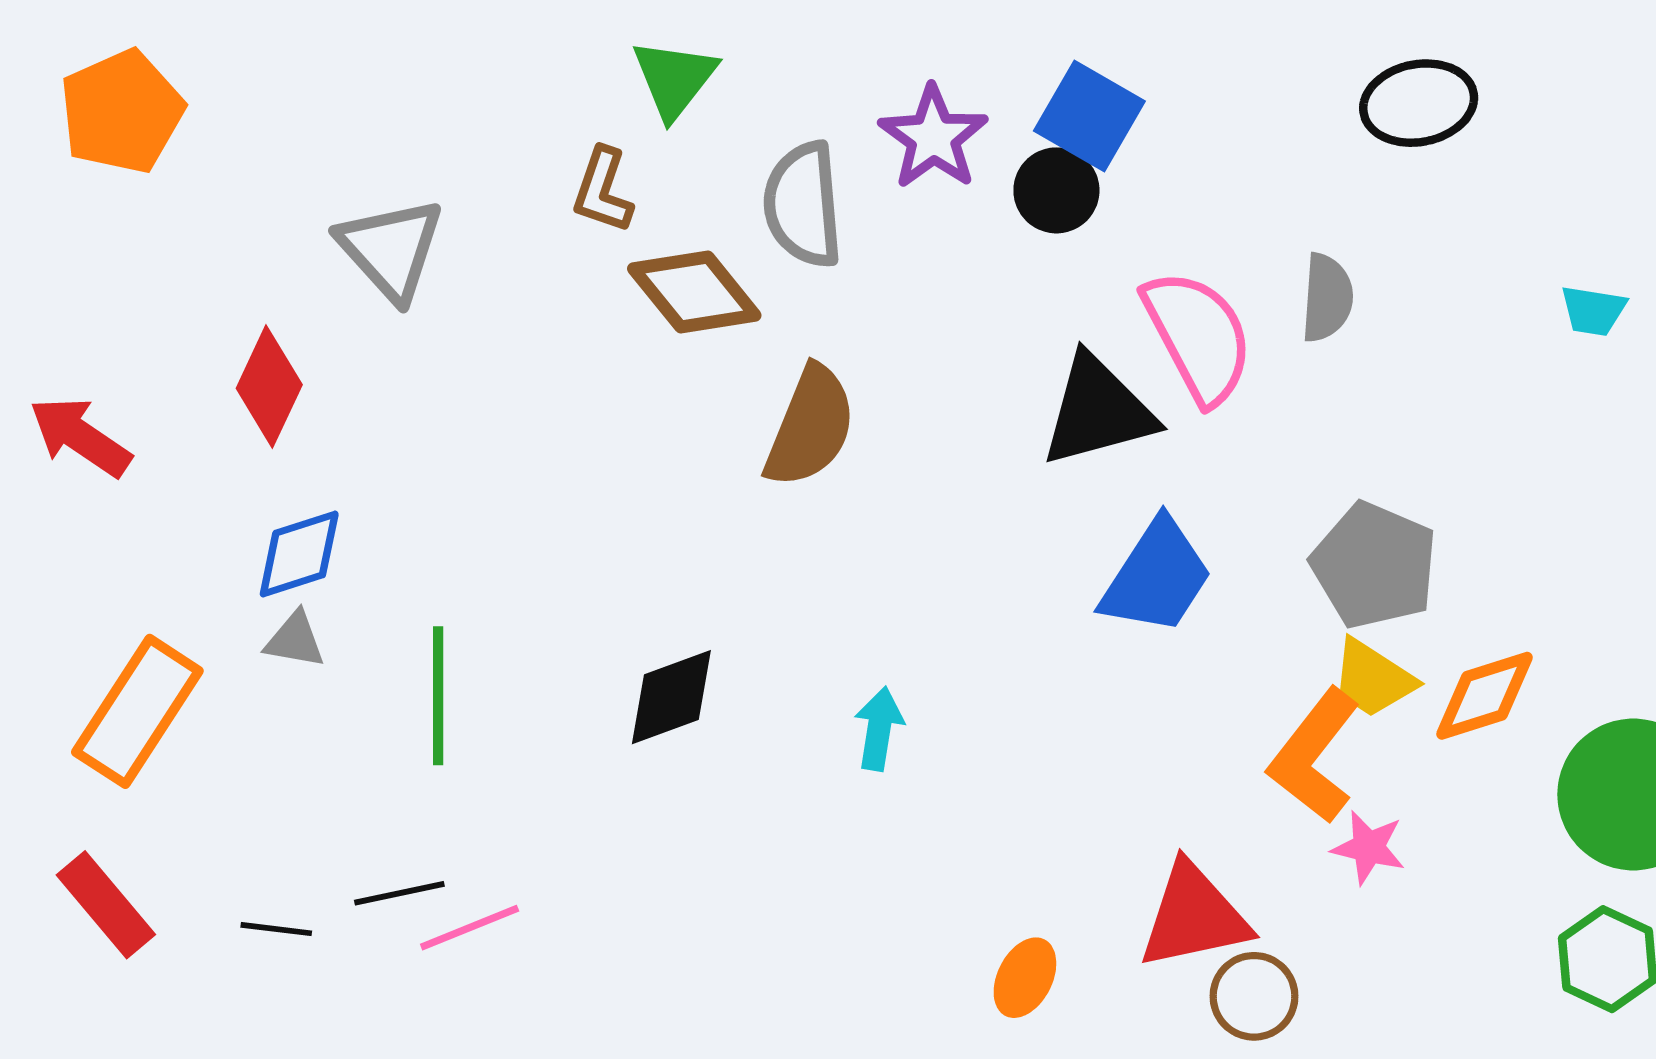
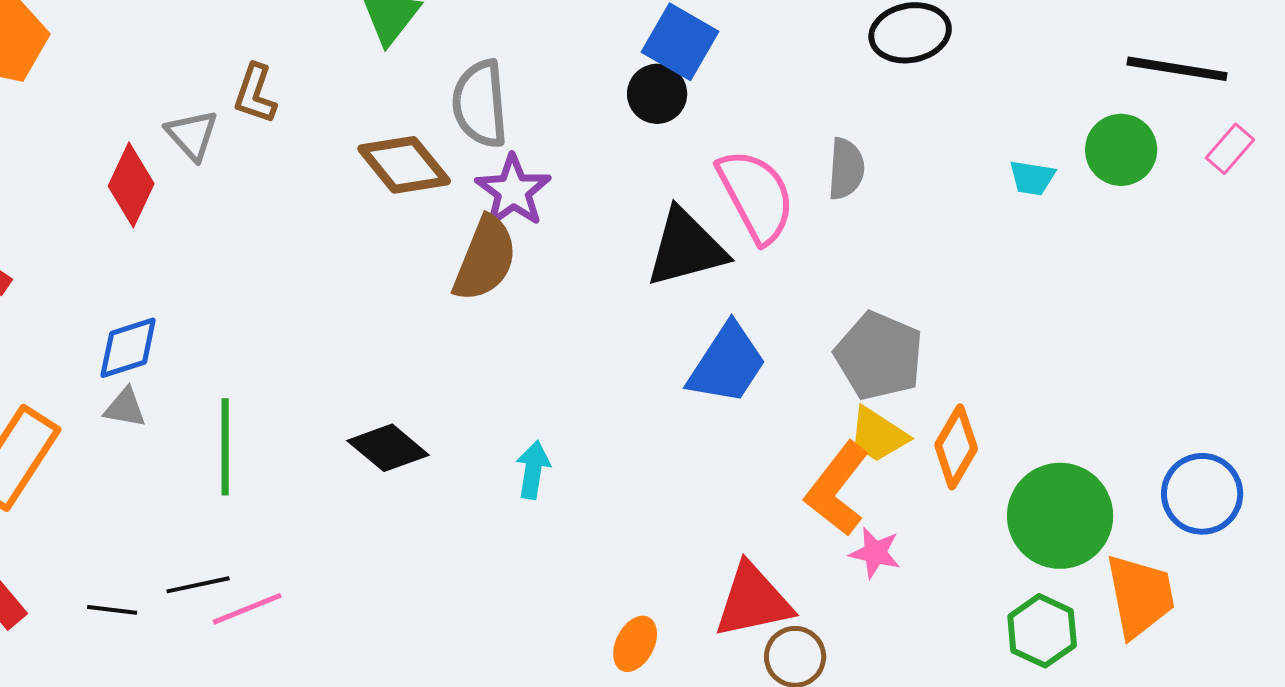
purple star: (933, 137) -> (513, 191), moved
brown L-shape: (603, 190) -> (255, 94), moved
gray triangle: (391, 249) -> (192, 135), size x0.7
red diamond: (269, 387) -> (131, 185), moved
orange diamond: (1484, 696) -> (956, 447), turned -42
black diamond: (671, 697) -> (388, 448), turned 60

